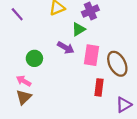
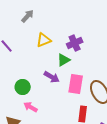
pink arrow: (24, 81) -> (31, 107), moved

